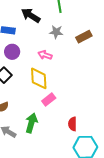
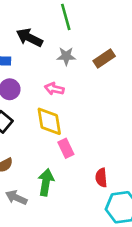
pink rectangle: (49, 99) -> (66, 148), turned -72

